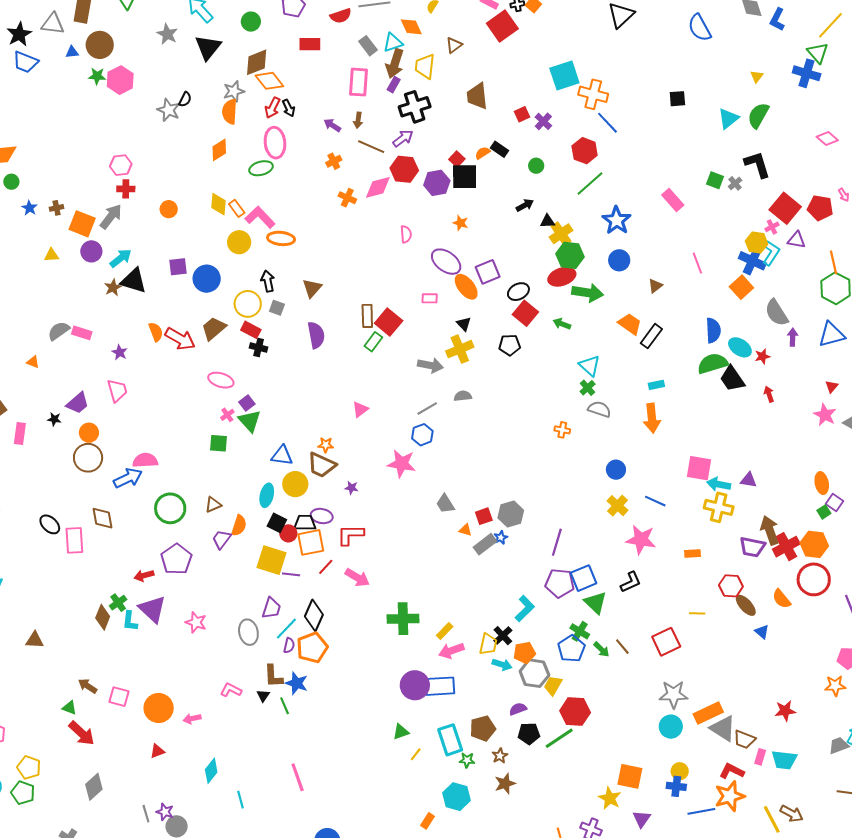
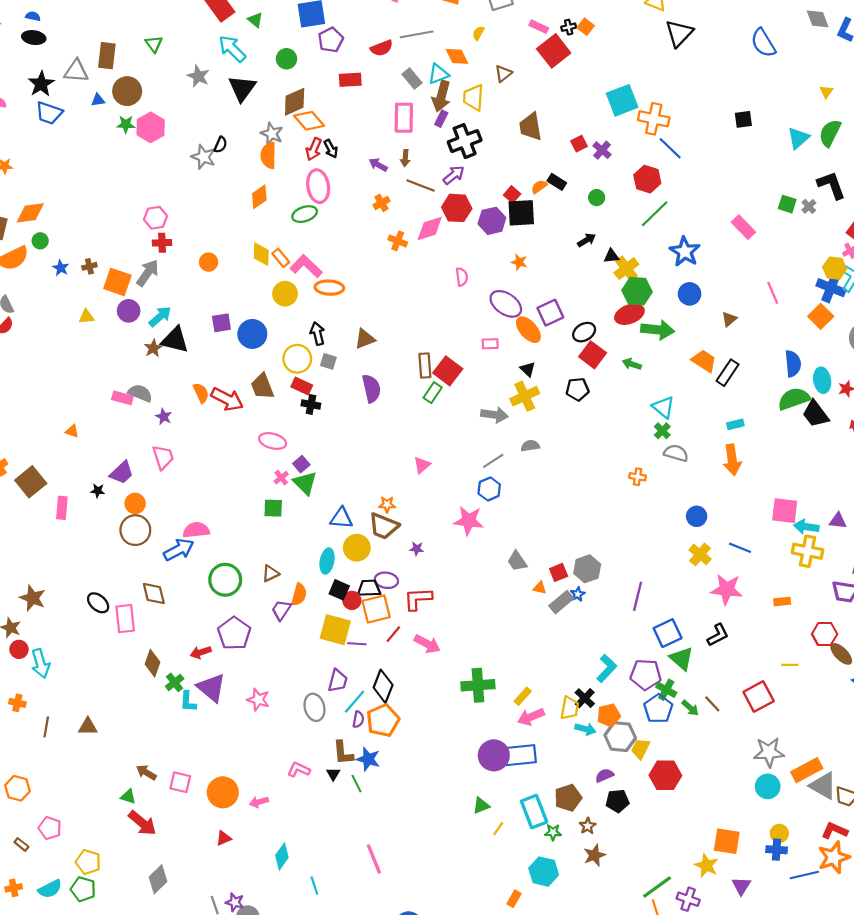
gray star: (234, 91) -> (272, 134), turned -30
brown triangle: (312, 288) -> (365, 339), turned 30
brown trapezoid: (214, 328) -> (262, 386), turned -68
gray semicircle: (59, 331) -> (140, 393), moved, turned 60
cyan ellipse: (740, 347) -> (822, 380), turned 50
purple pentagon: (560, 583) -> (646, 675), moved
brown diamond: (103, 617) -> (153, 663), moved
green line: (559, 738) -> (657, 887), moved

